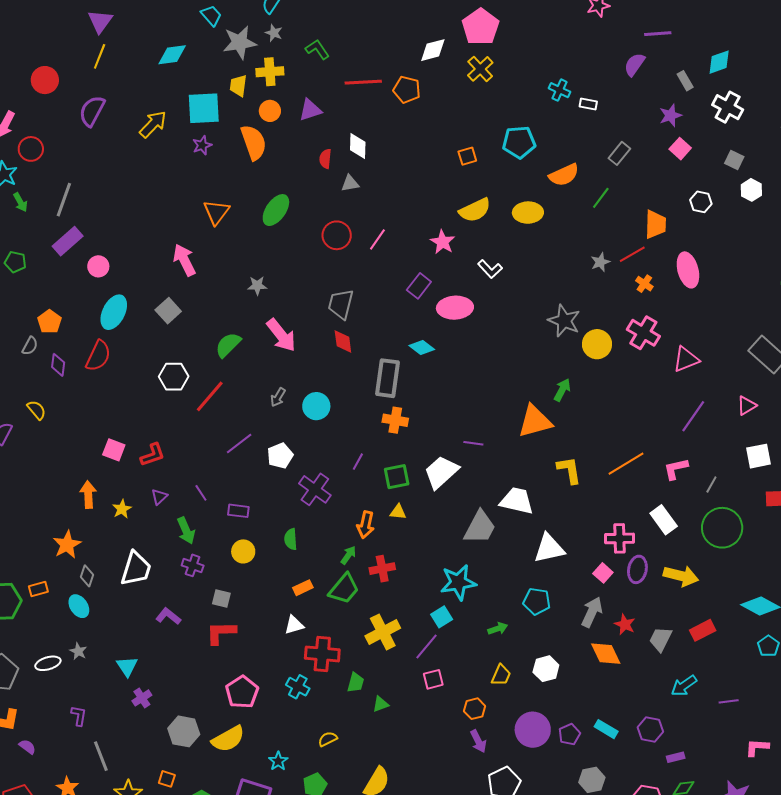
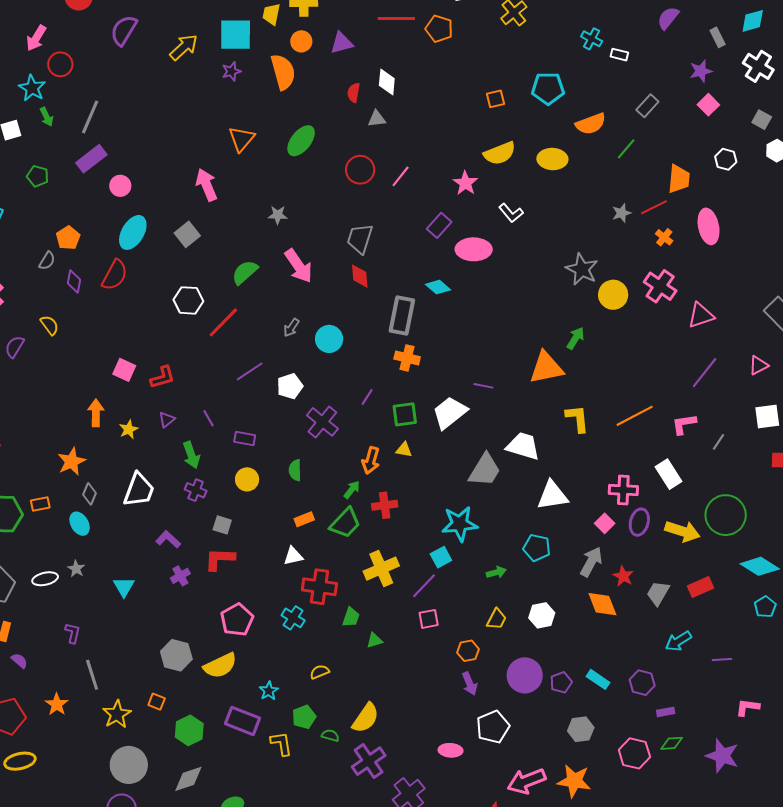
green circle: (722, 528) -> (726, 515), moved
purple cross: (142, 698) -> (180, 576), moved

